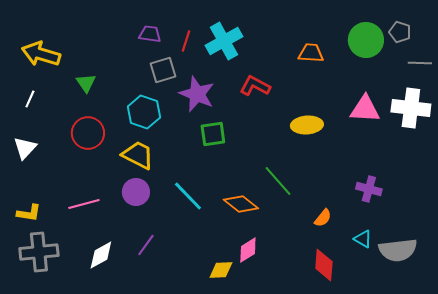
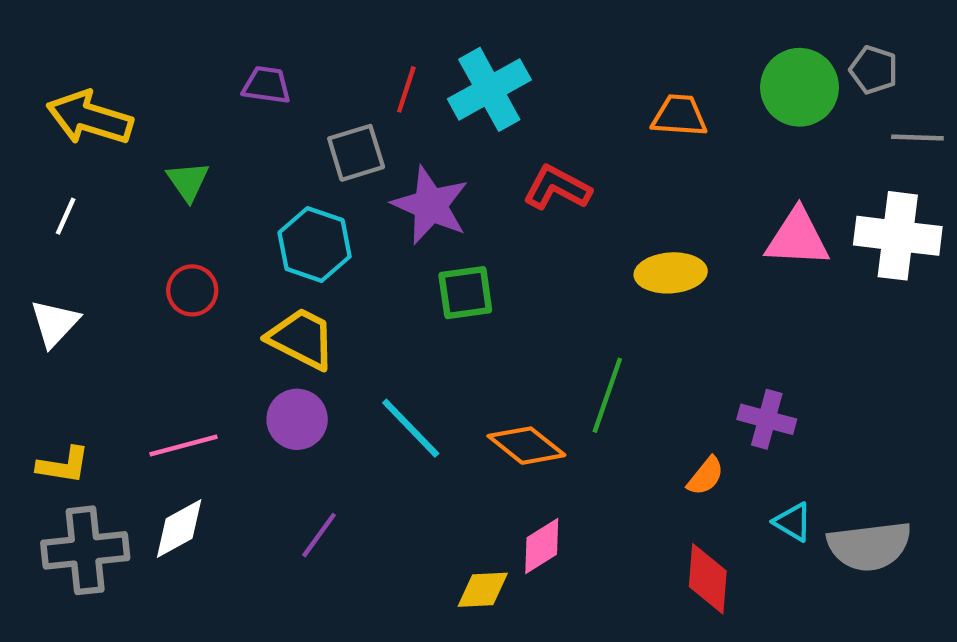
purple trapezoid: (150, 34) -> (267, 85), moved
red circle: (88, 133) -> (192, 290), size x0.7
green line: (278, 181) -> (607, 395), turned 60
purple cross: (369, 189) -> (767, 419), moved
white diamond: (101, 255) -> (179, 529), moved

